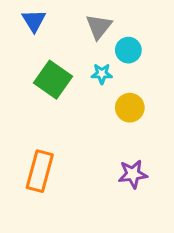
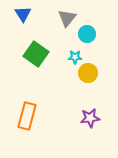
cyan star: (102, 74) -> (75, 57), moved

